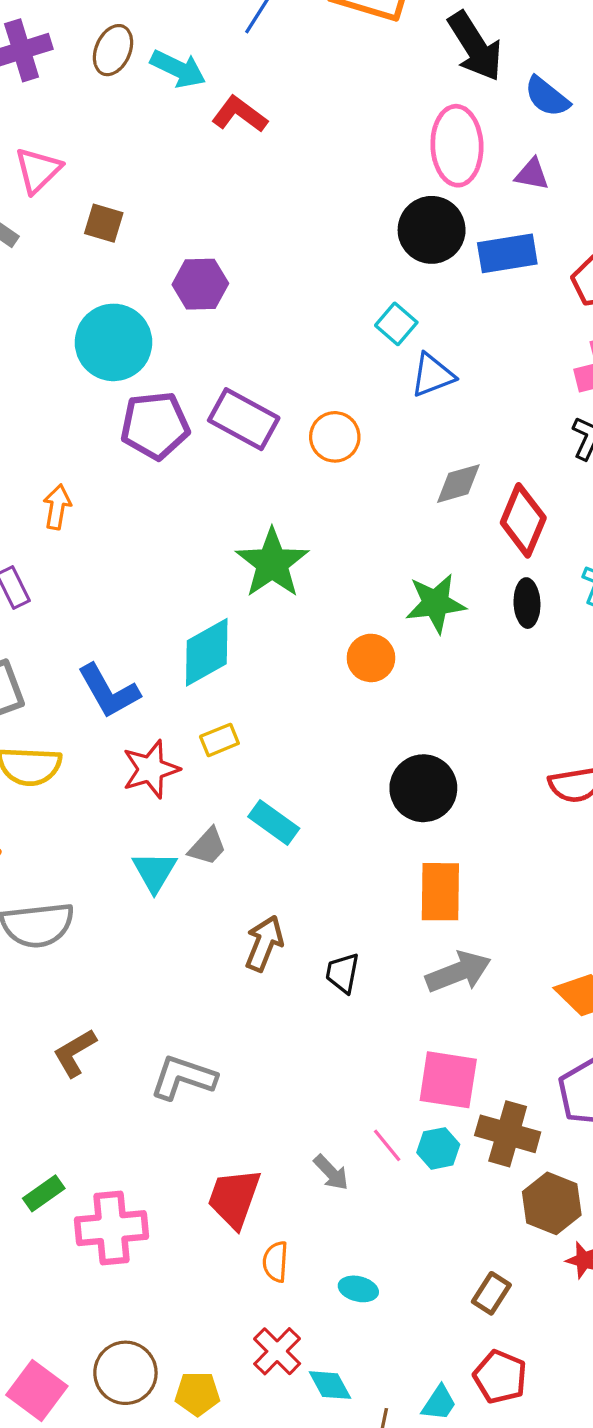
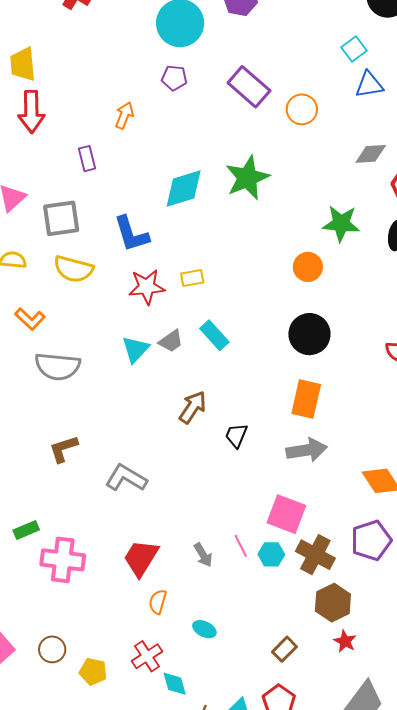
purple pentagon: (155, 425) -> (174, 78), moved, size x0.6
cyan diamond: (207, 652) -> (184, 189), moved
orange circle: (371, 658) -> (308, 267), moved
brown circle: (125, 1373) -> (52, 649), size x0.7

